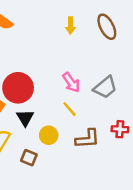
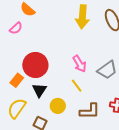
yellow arrow: (70, 26) -> (82, 17), size x1.6

